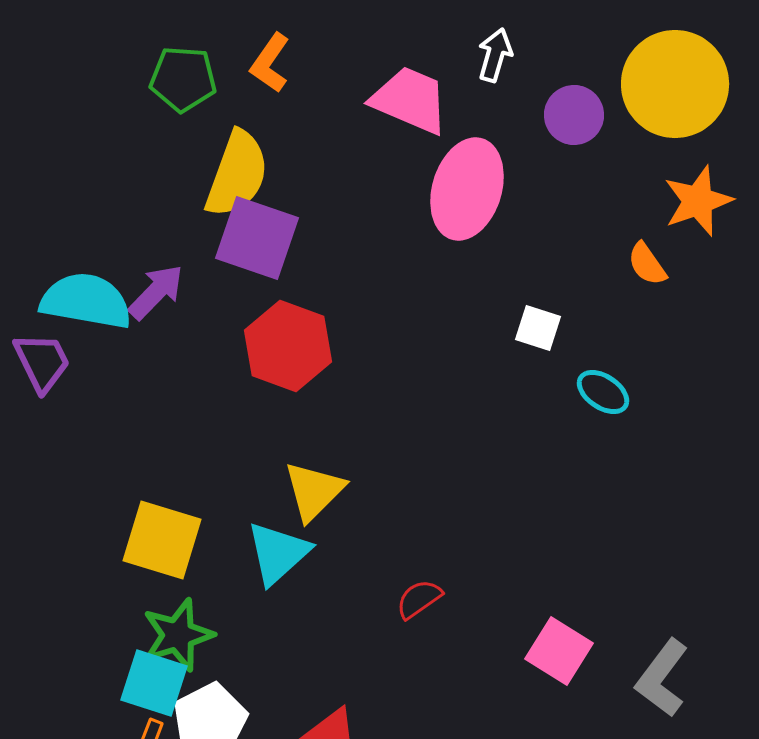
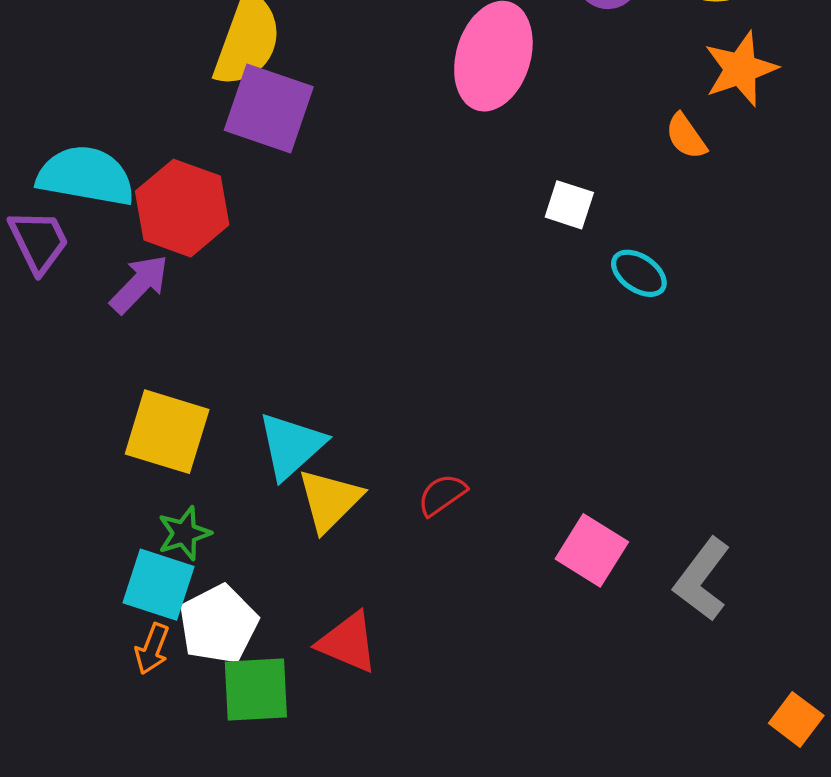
purple arrow: (156, 292) -> (139, 284), moved
red hexagon: (288, 346) -> (182, 208), moved
yellow triangle: (314, 491) -> (330, 500), moved
green star: (178, 635) -> (184, 533), size x0.7

